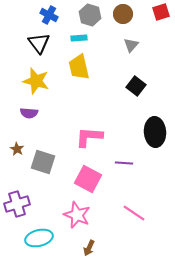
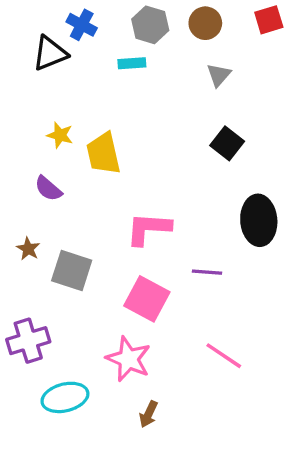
black triangle: (39, 43) -> (50, 53), moved, turned 45
yellow trapezoid: (79, 67) -> (103, 153), moved
yellow star: (36, 81) -> (60, 135), size x0.6
purple semicircle: (29, 113) -> (48, 189), turned 36

